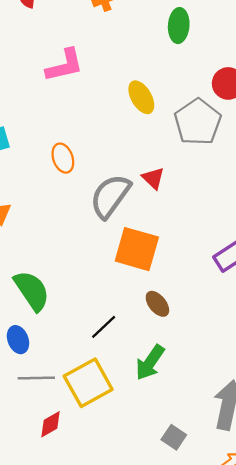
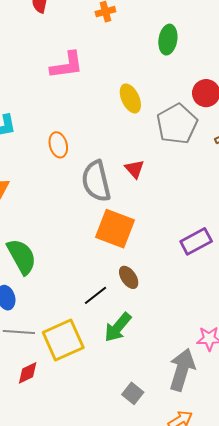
gray semicircle: (110, 196) -> (96, 181), turned -54
black line: (104, 327) -> (95, 295), moved

